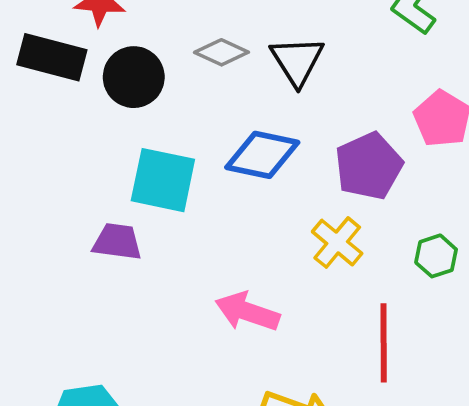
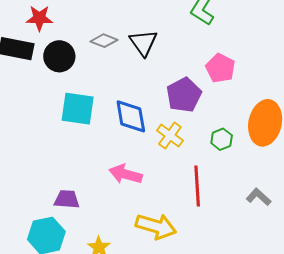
blue diamond: (262, 155) -> (131, 116), moved, turned 72
purple trapezoid: (117, 242) -> (67, 199), moved

